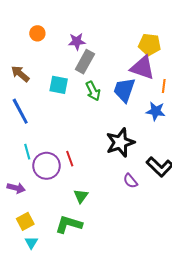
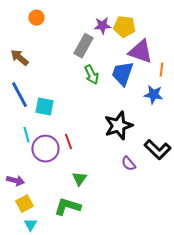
purple star: (77, 41) -> (102, 26), moved
yellow pentagon: (150, 44) -> (124, 27), moved
cyan square: (59, 85) -> (44, 107), moved
purple arrow: (16, 188) -> (15, 181), moved

